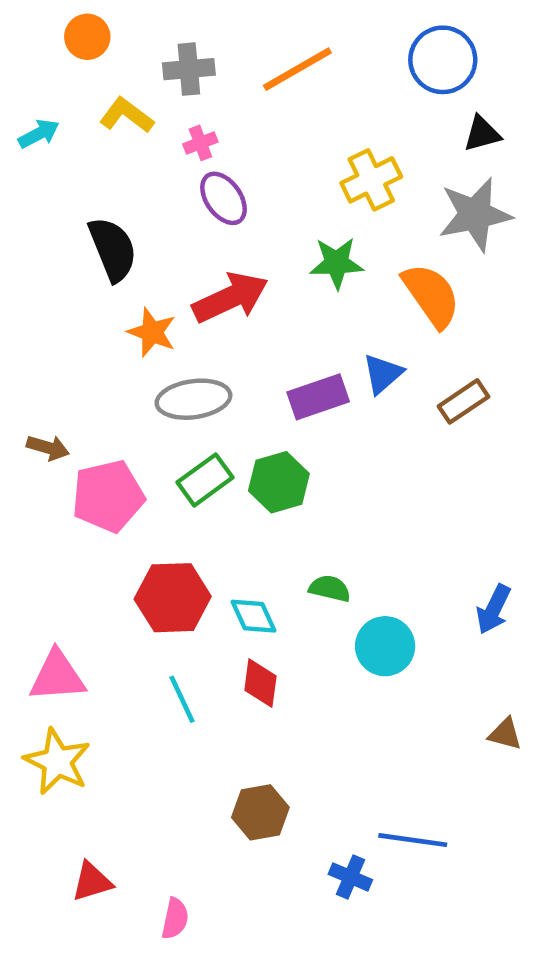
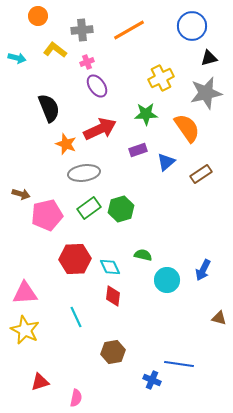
cyan arrow: (39, 134) -> (17, 58), turned 42
purple rectangle: (318, 397) -> (138, 150), moved, size x0.7
blue arrow: (494, 609) -> (203, 270), moved
cyan line: (182, 699) -> (76, 317), moved

